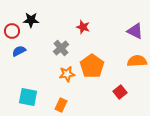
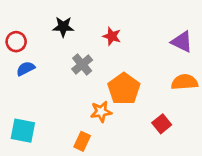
black star: (31, 20) -> (63, 27), moved
orange star: (67, 74) -> (101, 112), moved
cyan square: (28, 97) -> (23, 131), moved

